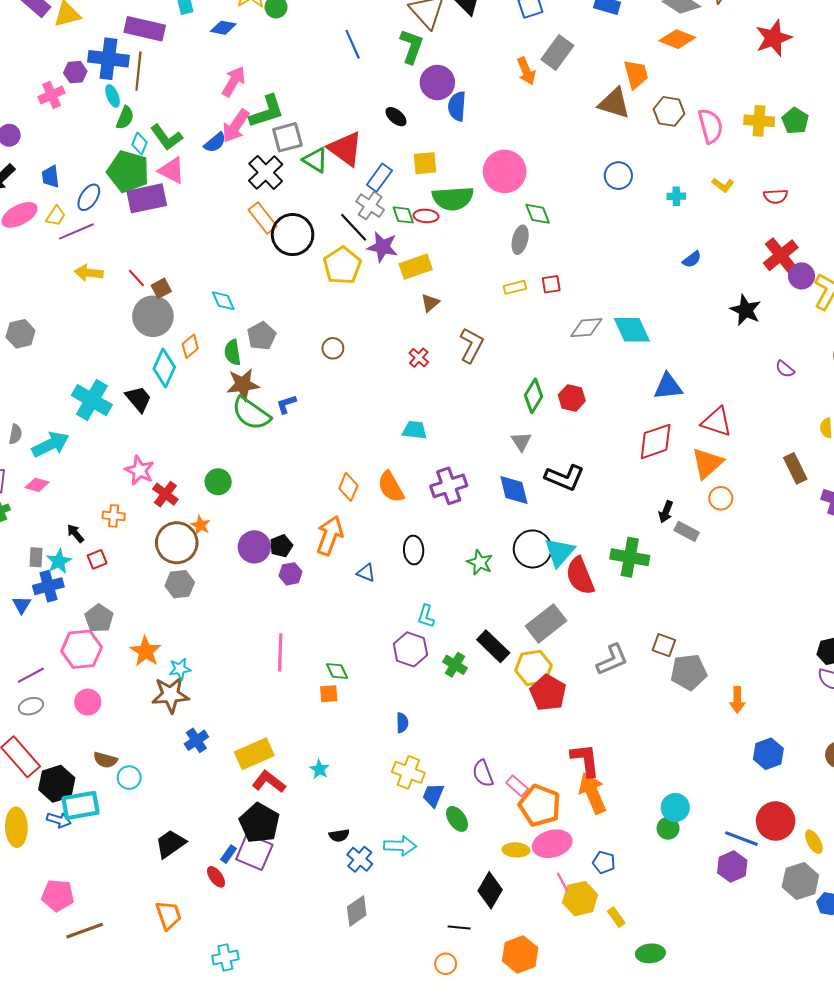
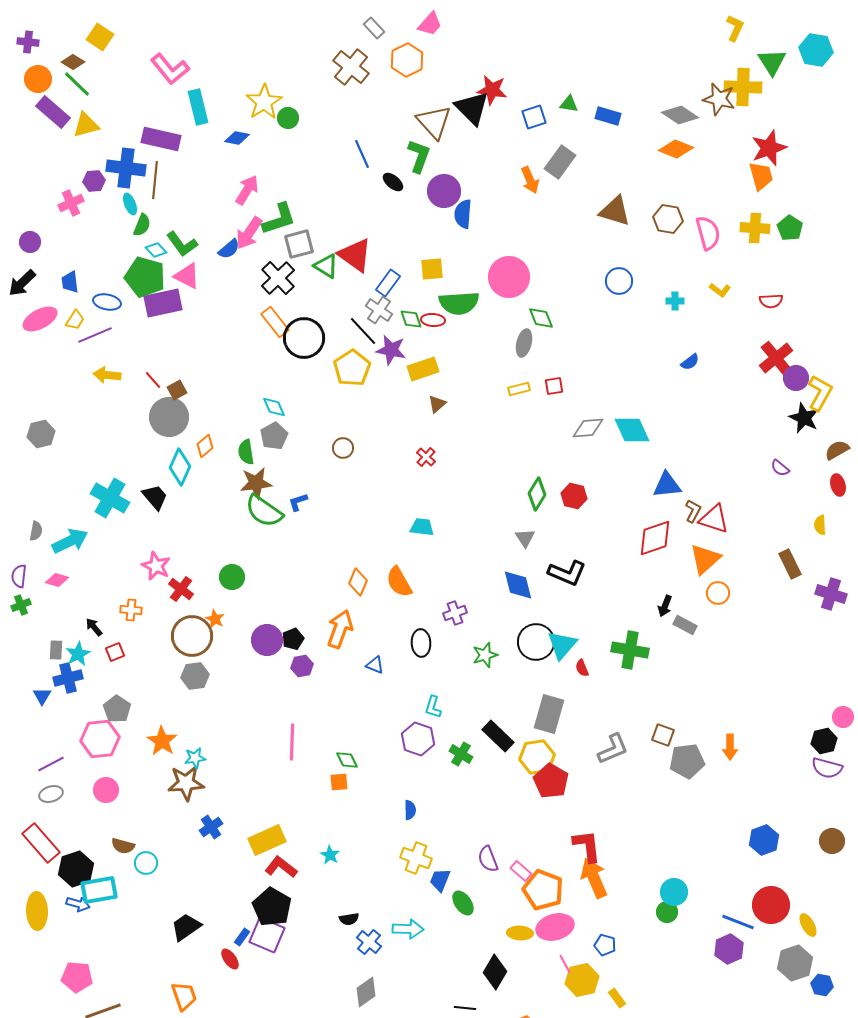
orange trapezoid: (636, 74) -> (761, 176), moved
black ellipse: (396, 117) -> (393, 182), moved
cyan diamond: (139, 144) -> (156, 250), turned -65
blue ellipse: (89, 197) -> (107, 302), turned 68
cyan diamond: (223, 301) -> (274, 407), moved
black star: (746, 310) -> (804, 418), moved
brown L-shape: (471, 345) -> (693, 511), moved, size x0.7
purple cross: (449, 486) -> (455, 613), moved, size x0.7
green star: (480, 562) -> (485, 655), turned 30
red semicircle: (580, 576) -> (582, 668), size x0.5
gray rectangle: (546, 623) -> (549, 714), turned -36
orange arrow: (737, 700) -> (730, 747), moved

